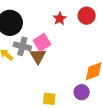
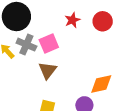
brown triangle: (38, 56) -> (48, 70), moved

